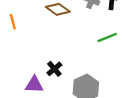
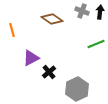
purple triangle: (34, 85) -> (31, 58), moved, turned -30

